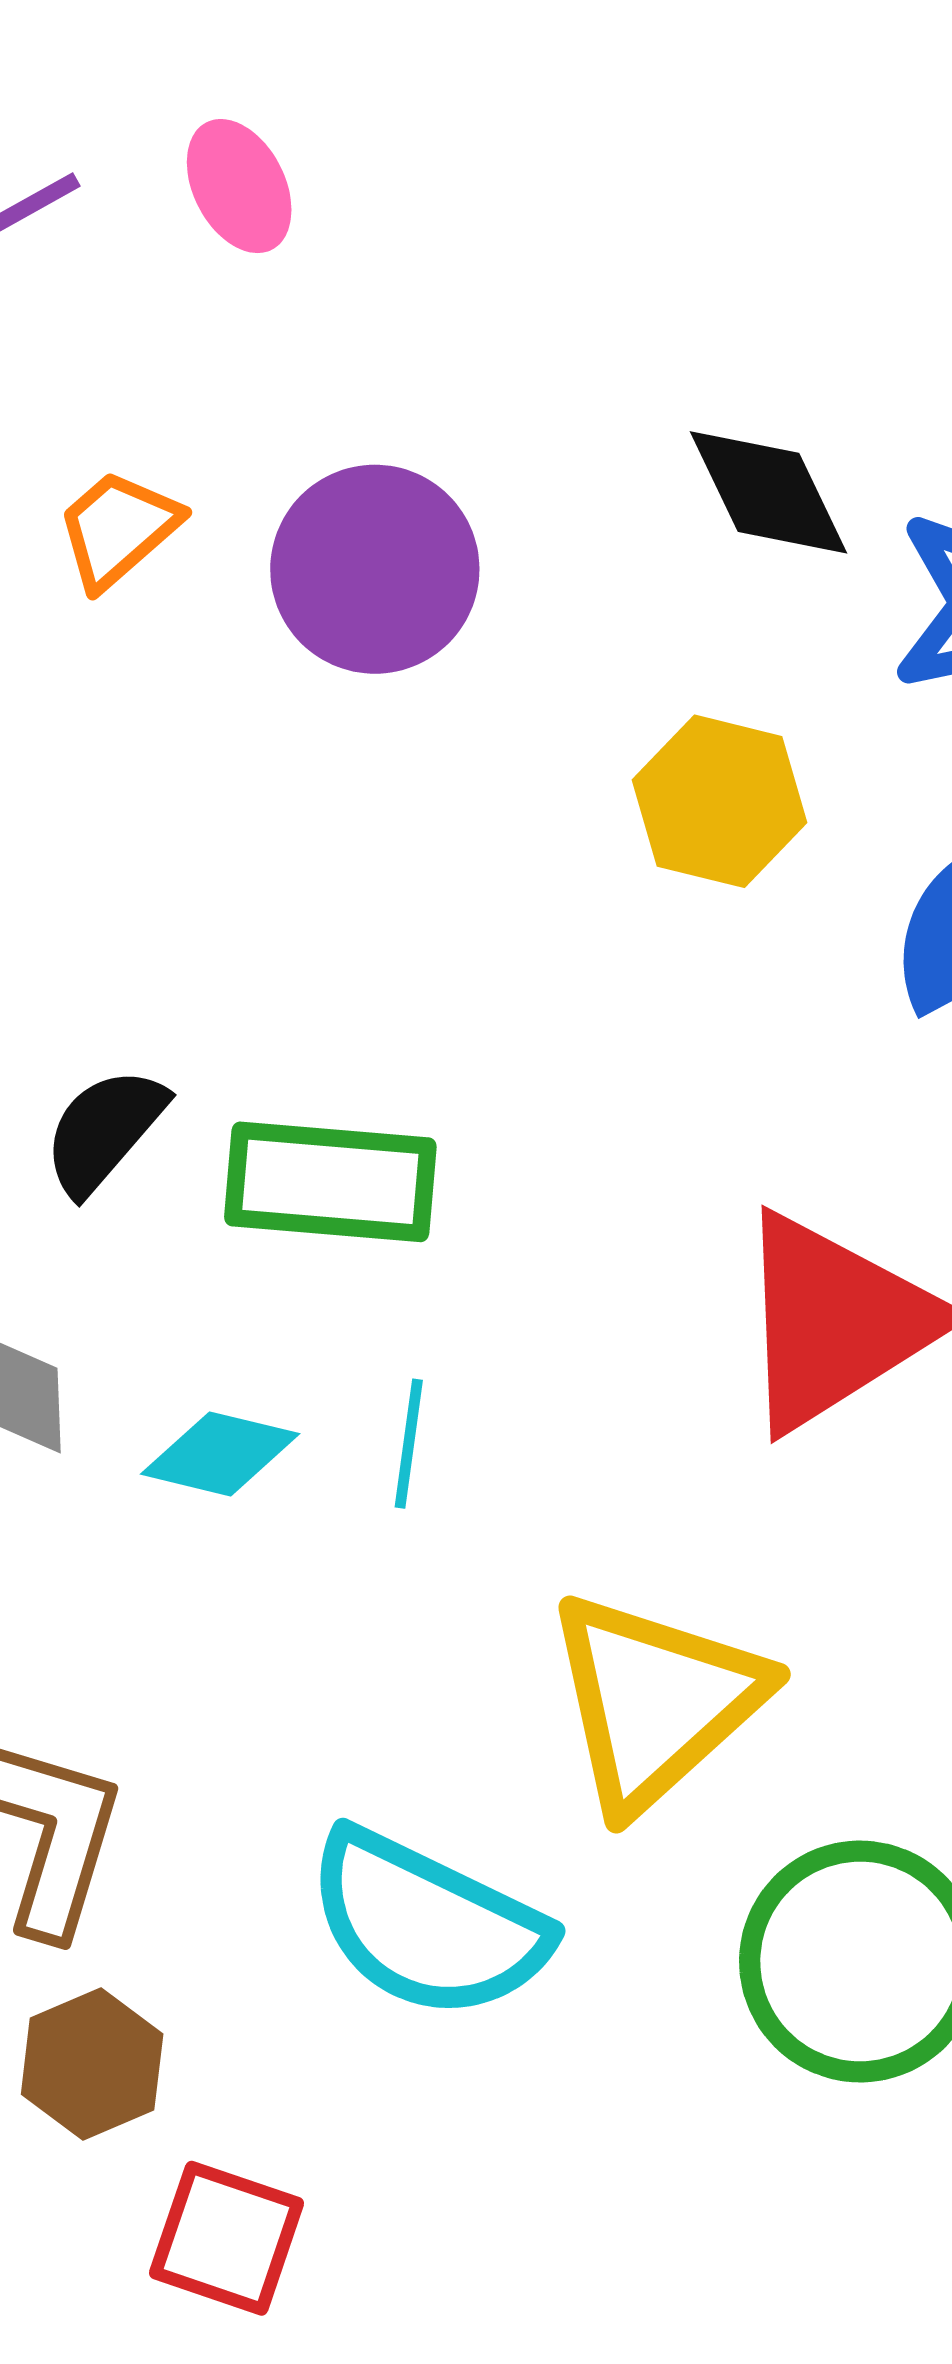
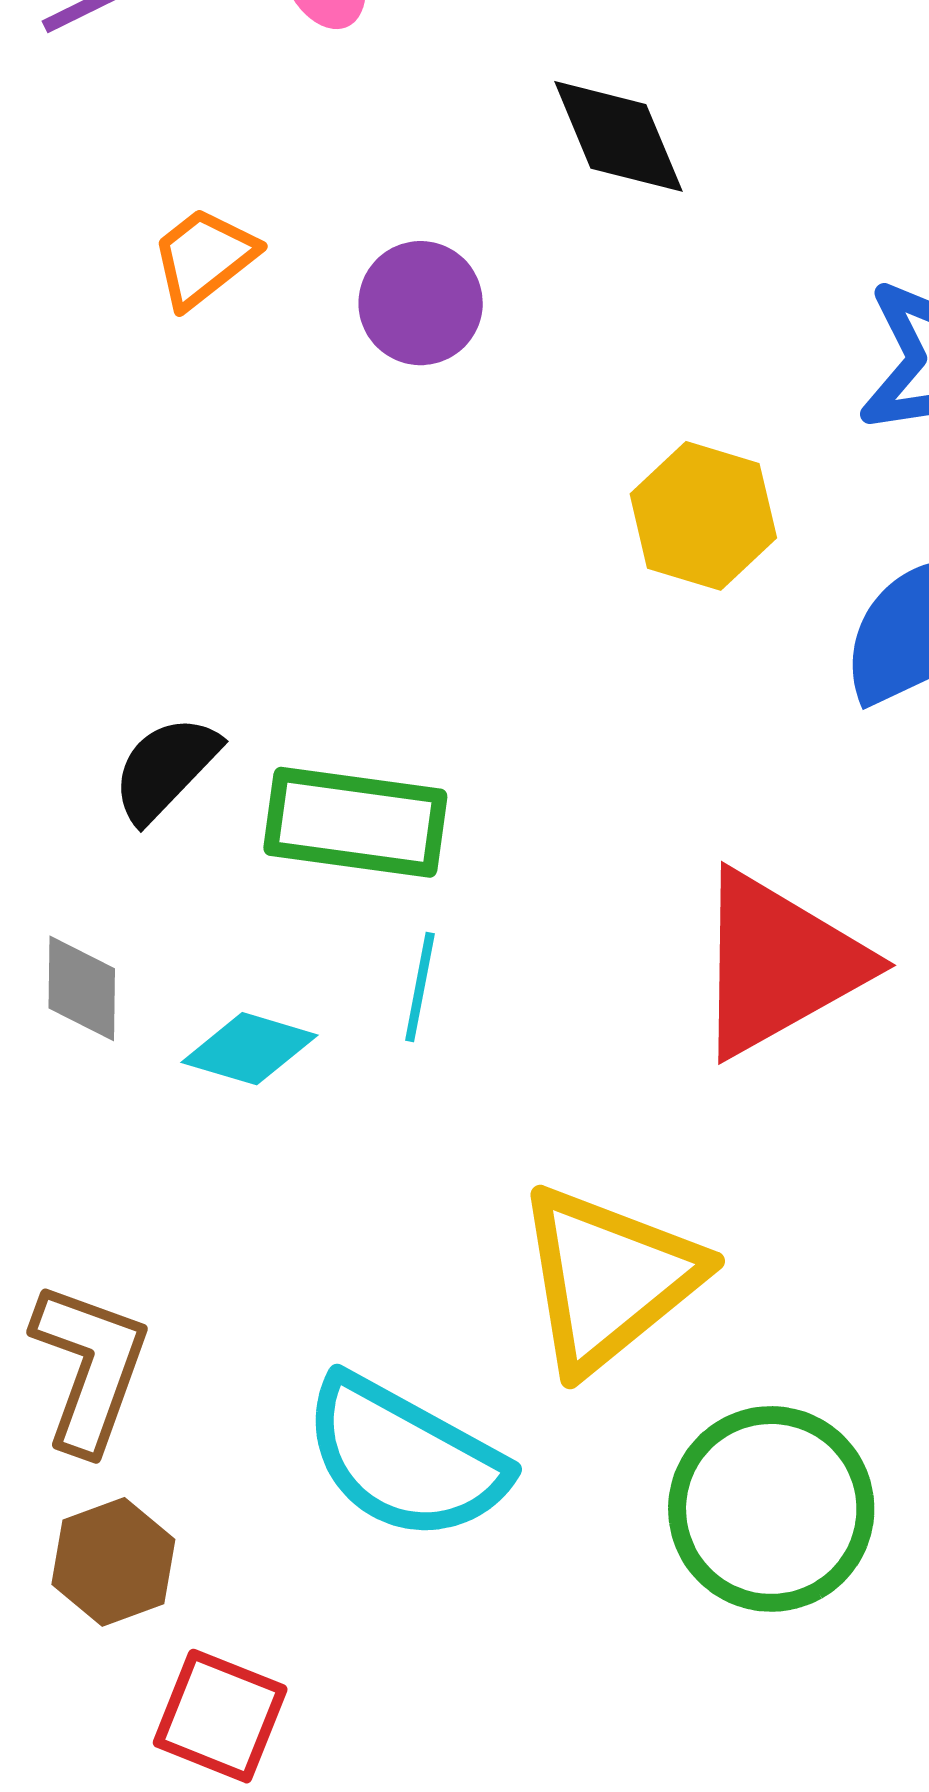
black diamond: (769, 492) -> (618, 136), moved
purple circle: (375, 569) -> (421, 303), size x0.7
cyan line: (409, 1444) -> (420, 987), moved

